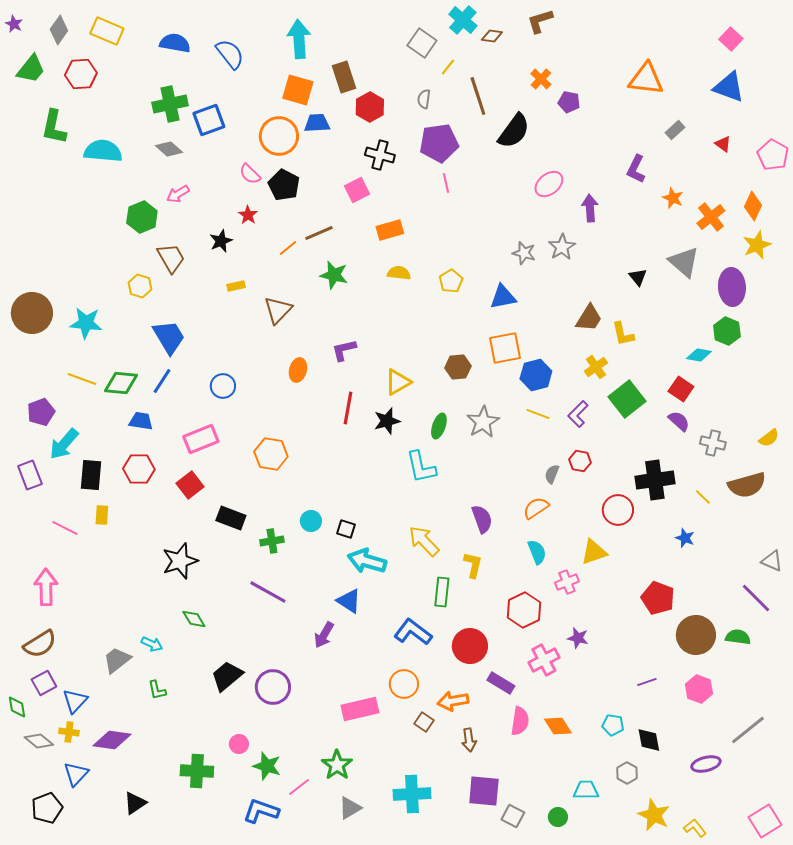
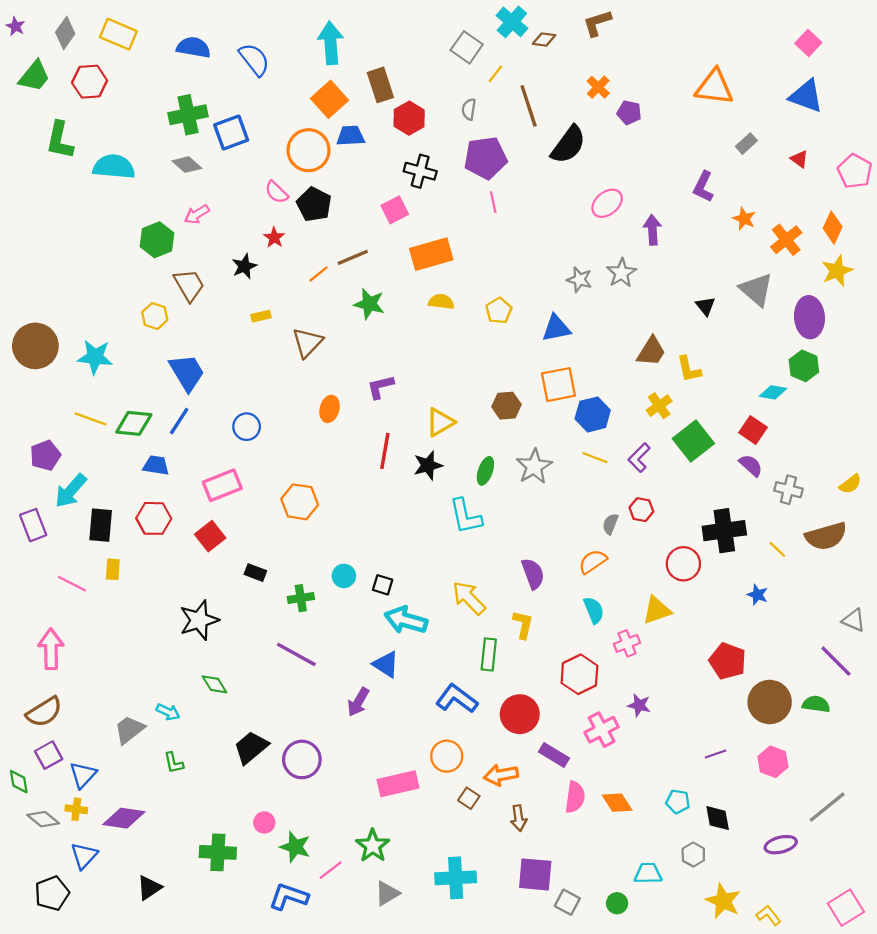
orange square: (298, 90) -> (330, 99), turned 32
orange rectangle: (390, 230) -> (431, 254), size x1.4
black rectangle: (231, 518) -> (255, 573), size x0.7

